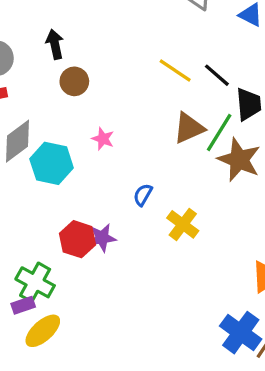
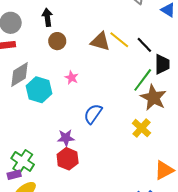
brown triangle: (189, 128) -> (100, 41), moved, turned 35
blue semicircle: (143, 195) -> (93, 114), size x1.5
yellow cross: (183, 224) -> (141, 128), moved
red hexagon: (78, 239) -> (68, 159), moved

